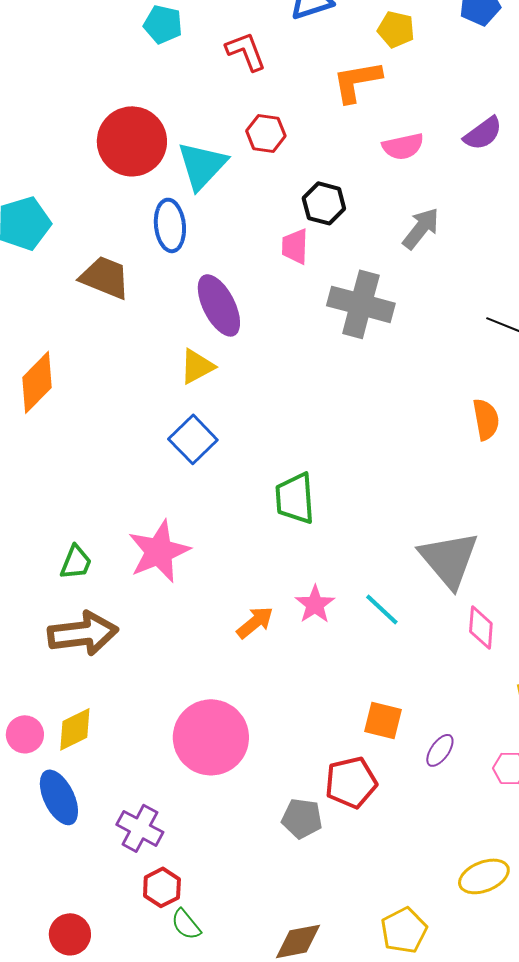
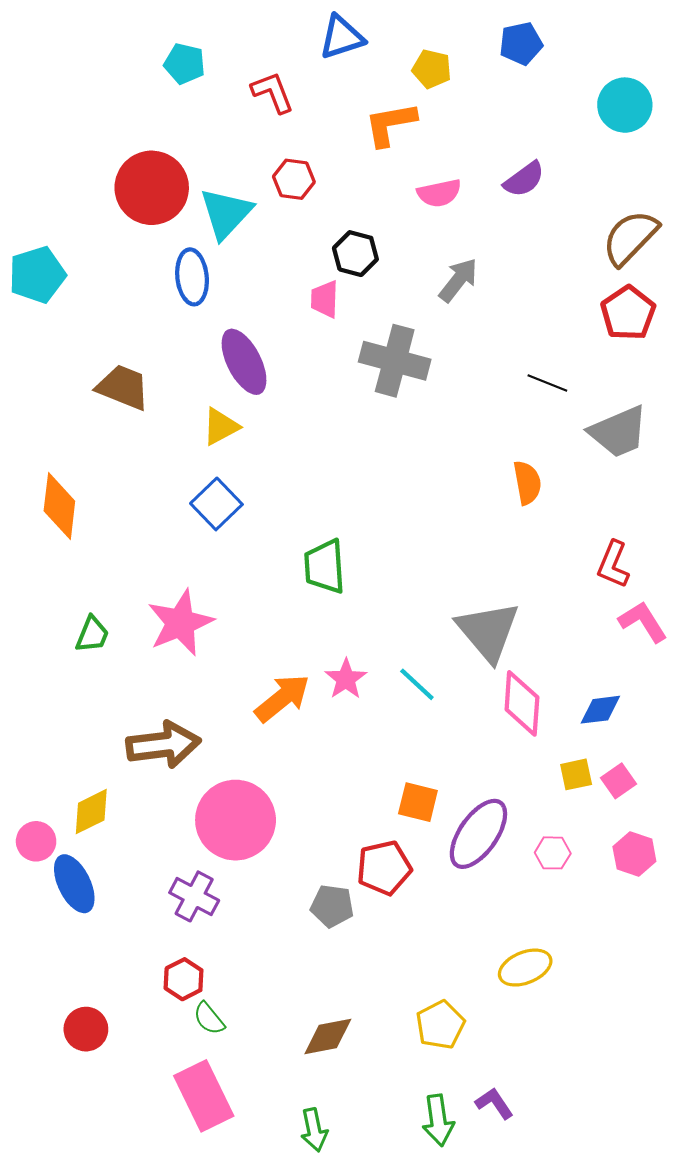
brown trapezoid: (105, 277) -> (123, 387), moved
orange diamond: (37, 382) -> (59, 506), moved, turned -38
orange arrow: (255, 622) -> (282, 698), size x1.4
pink diamond: (481, 627) -> (522, 703), size x1.4
brown arrow: (83, 633) -> (163, 745), moved
pink circle: (25, 734) -> (36, 841), moved
purple ellipse: (440, 750) -> (478, 834), size x2.0
purple cross: (140, 828) -> (194, 896), moved

